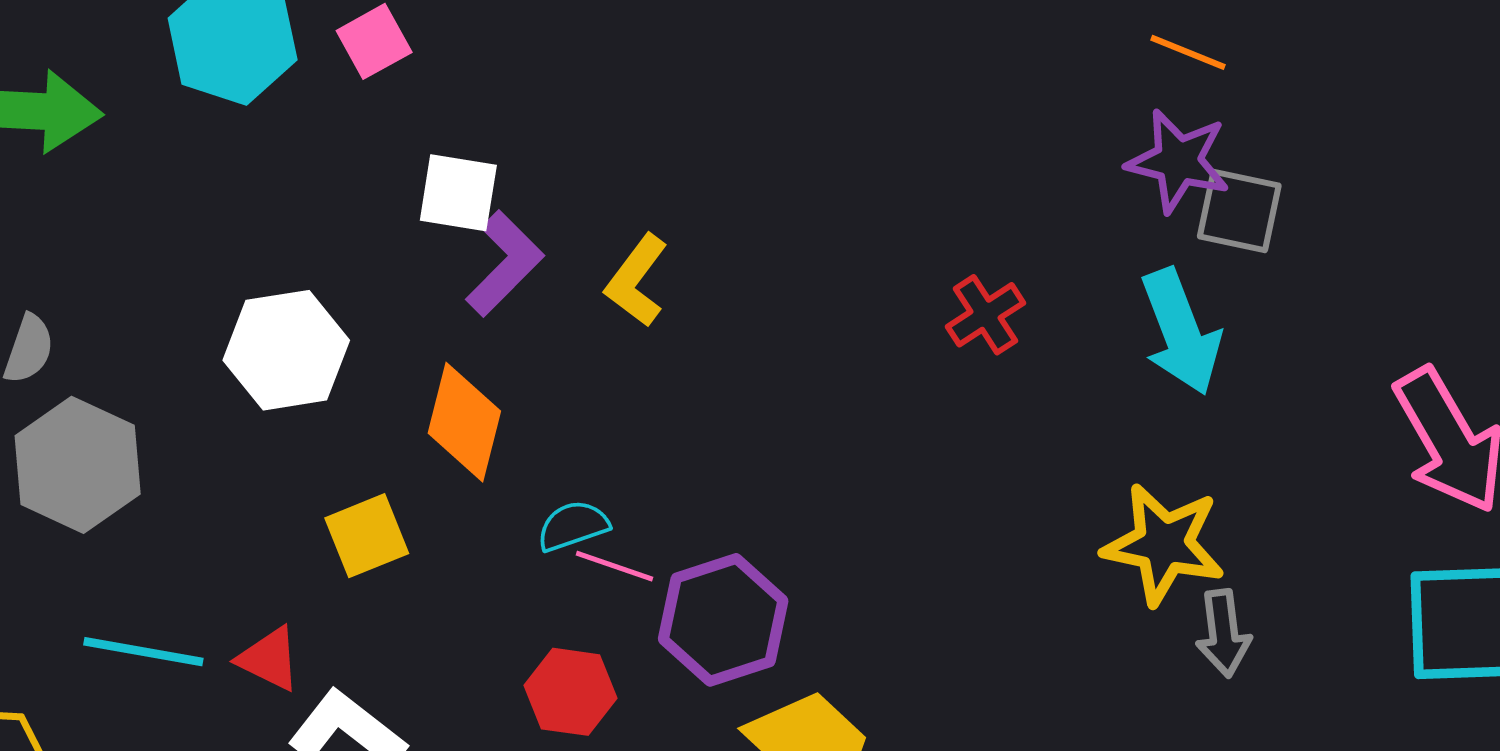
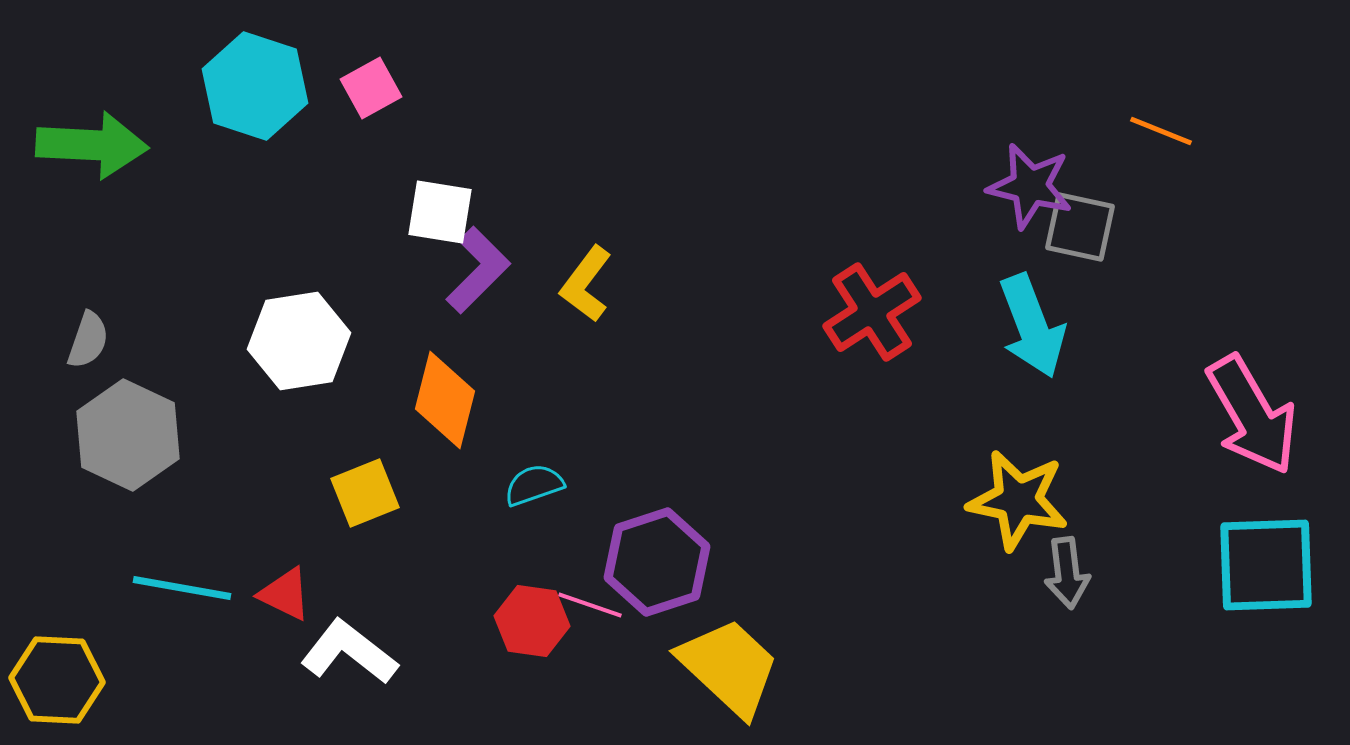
orange line: (1188, 52) -> (1161, 131), moved
red cross: (985, 315) -> (872, 312), size x1.5
pink line: (614, 566) -> (590, 605), moved

